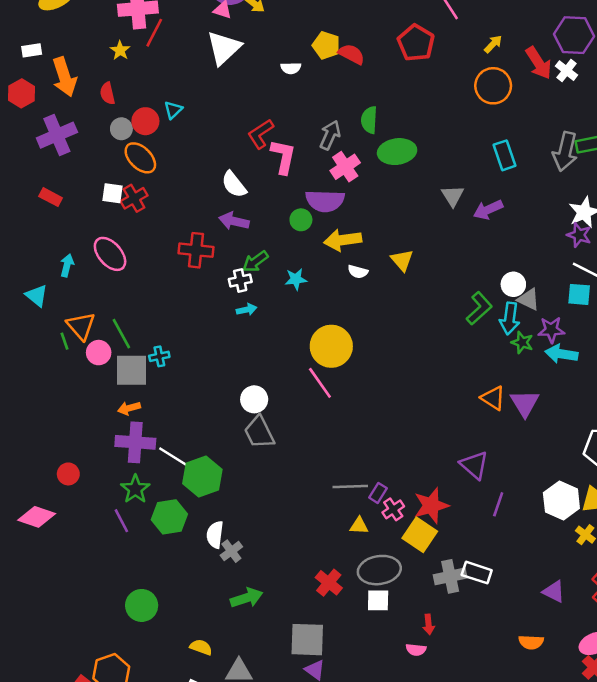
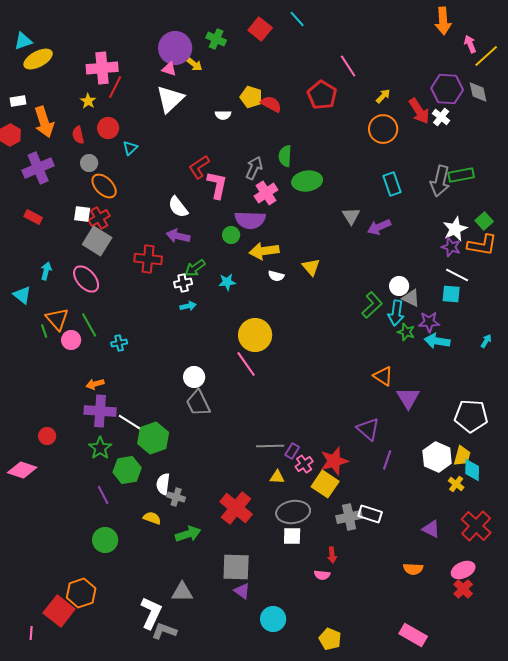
red circle: (145, 121) -> (108, 128), moved
pink ellipse: (110, 254) -> (86, 279), moved
gray square: (131, 370) -> (97, 241), moved, turned 32
purple triangle: (525, 403) -> (408, 398), moved
purple line: (121, 521) -> (103, 495), moved
gray cross: (231, 551) -> (176, 497), turned -36
red cross: (329, 583) -> (236, 508), moved, size x1.5
yellow semicircle: (201, 647) -> (152, 518), moved

